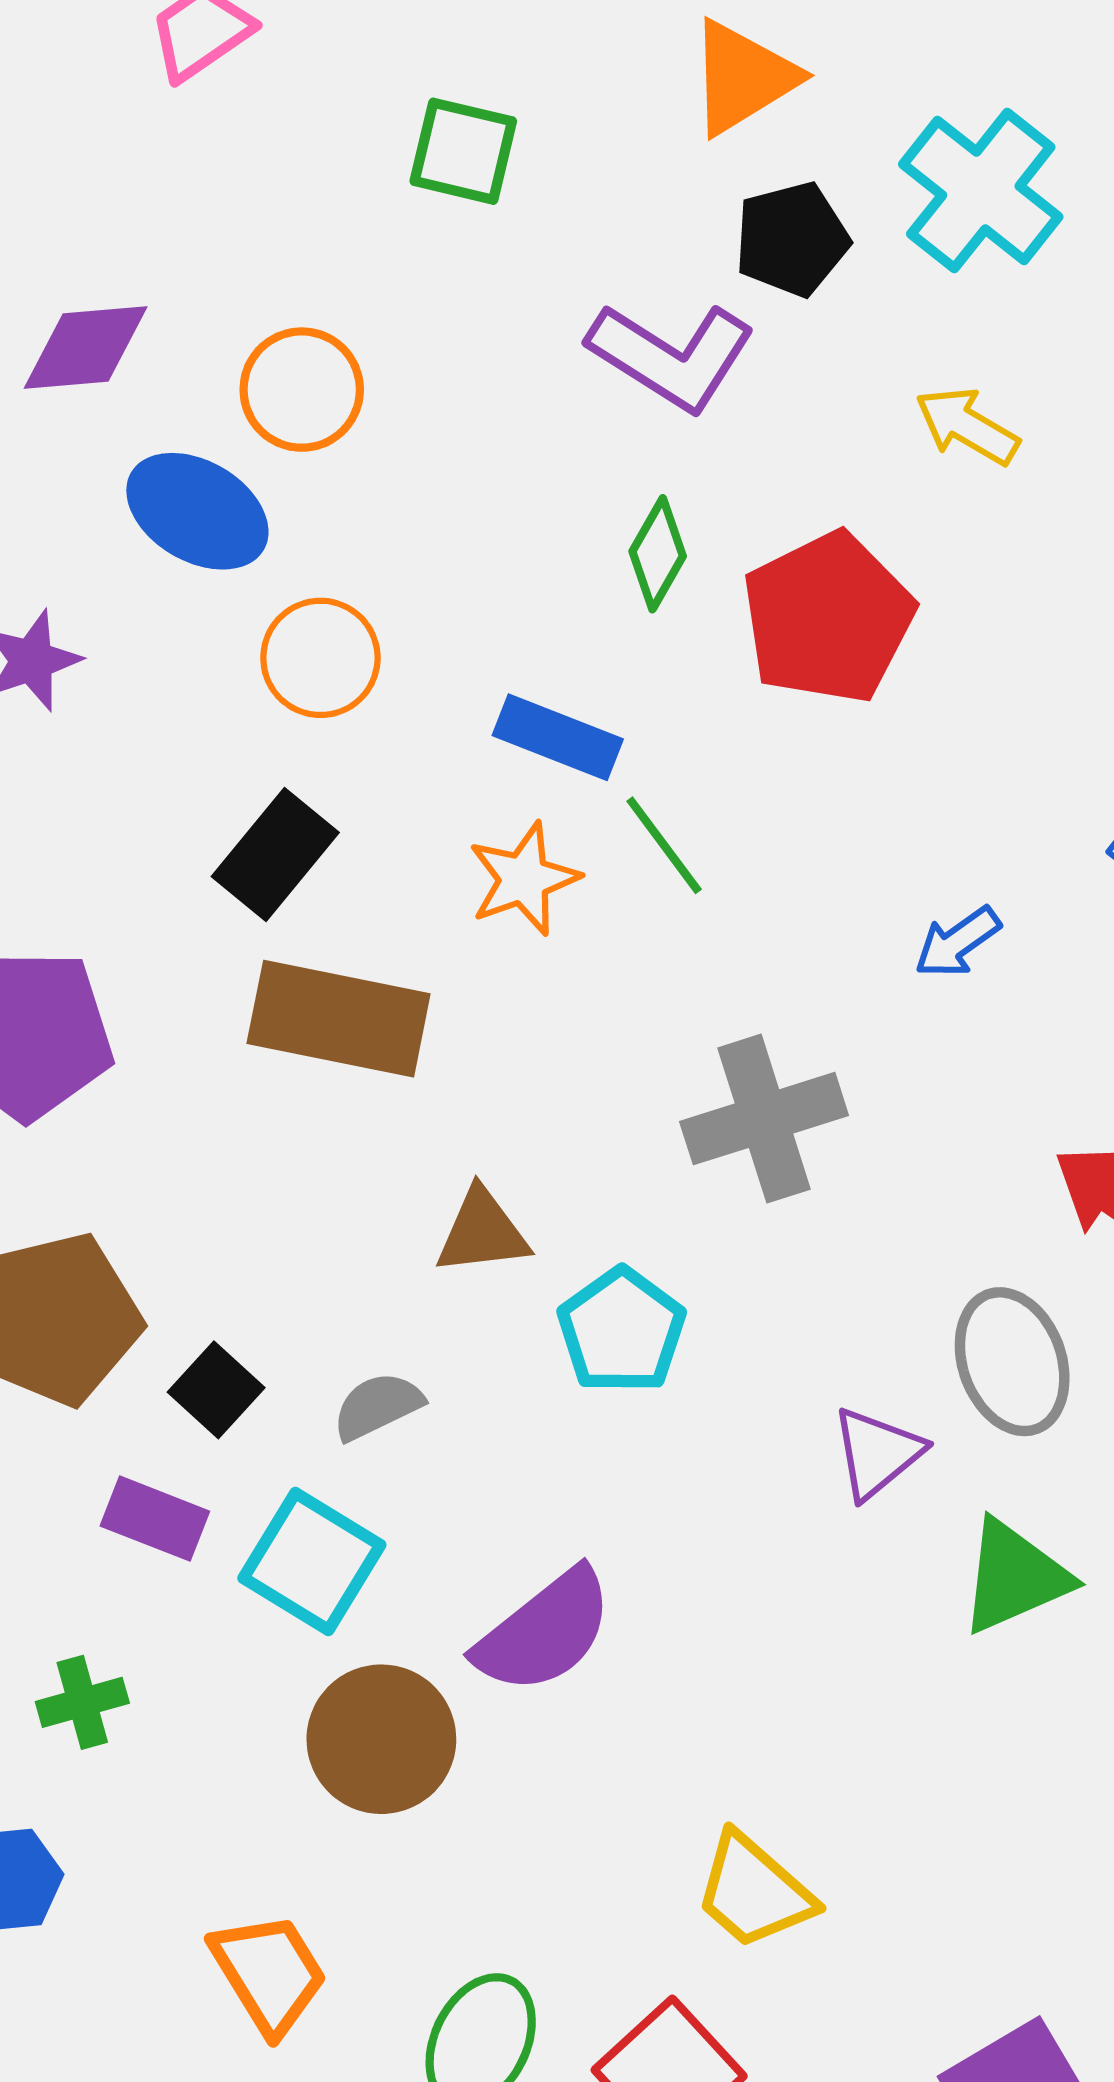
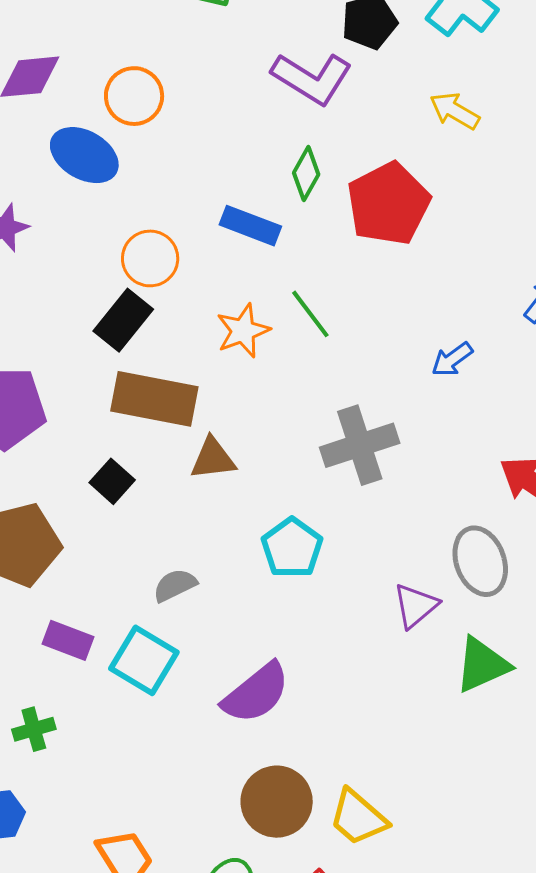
orange circle: (320, 658) -> (150, 258), moved
blue rectangle: (558, 737) -> (250, 226), moved
brown triangle: (482, 1232) -> (213, 459), moved
black square: (216, 1390) -> (112, 481), moved
brown circle: (381, 1739) -> (277, 802), moved

